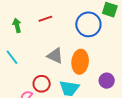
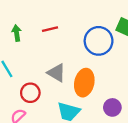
red circle: (42, 84) -> (30, 93), moved

